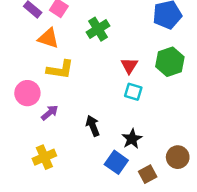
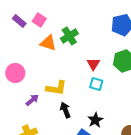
orange triangle: (48, 38) -> (48, 43), moved
yellow L-shape: (60, 70) -> (56, 88), moved
pink circle: (27, 93) -> (15, 73), moved

